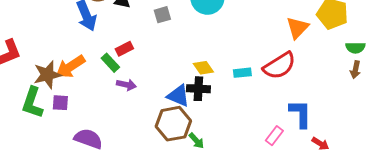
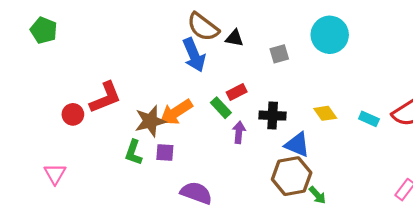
cyan rectangle: (242, 73) -> (369, 119), turned 30
purple arrow: (126, 85) -> (239, 132), turned -96
black cross: (198, 89) -> (273, 116), moved
green L-shape: (32, 103) -> (133, 153), size x0.7

